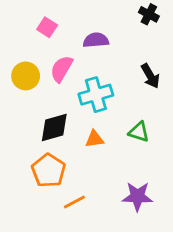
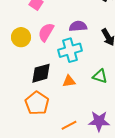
purple semicircle: (96, 40) -> (78, 26), moved
orange line: (74, 202) -> (69, 125), moved

